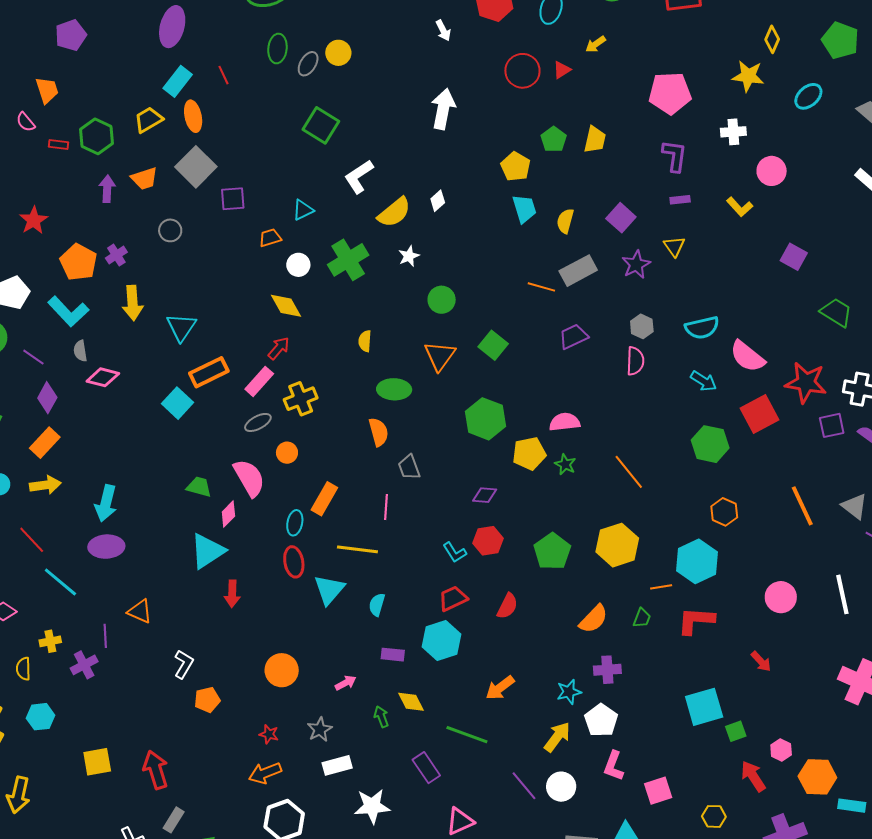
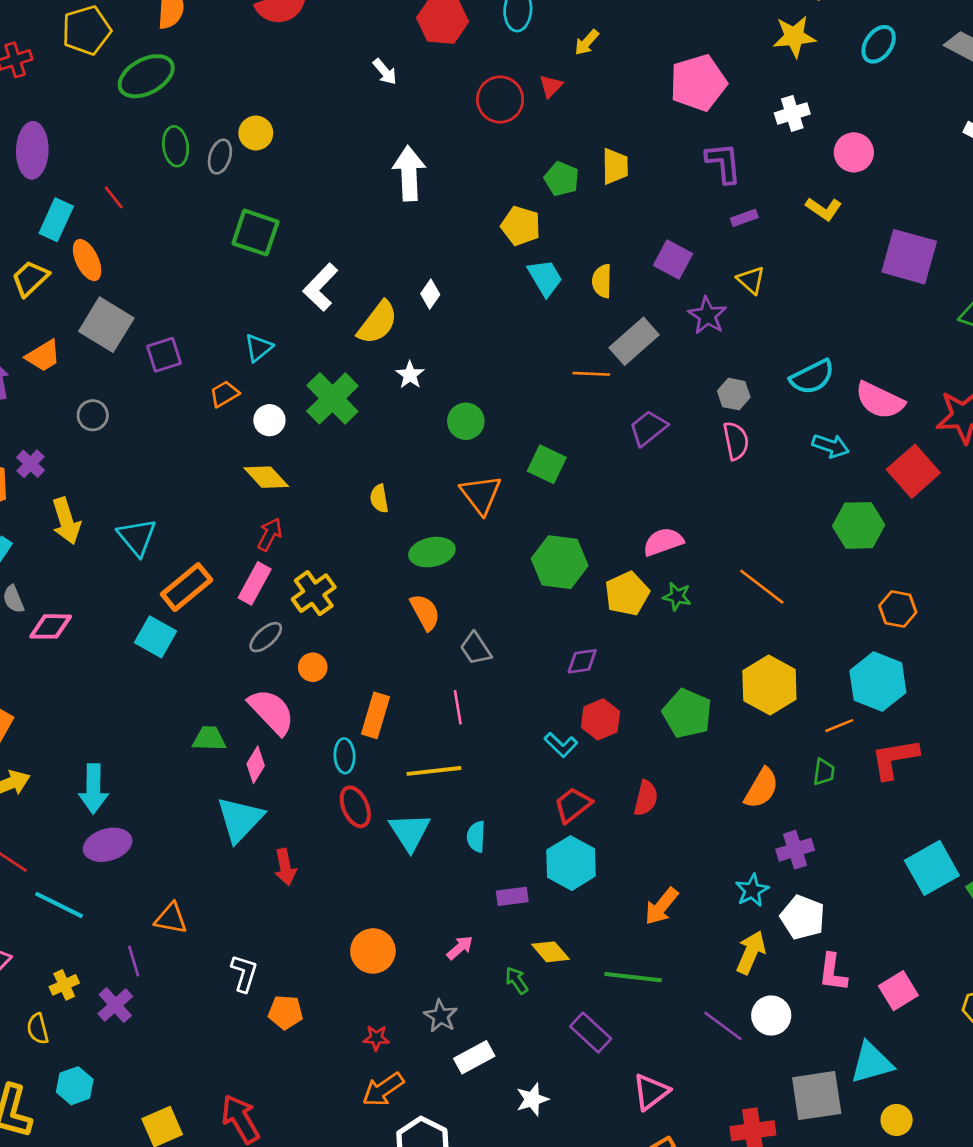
purple square: (794, 257) -> (909, 257), size x1.6
orange pentagon: (207, 700) -> (286, 1012), turned 30
white star: (372, 806) -> (532, 1099), size x0.7

